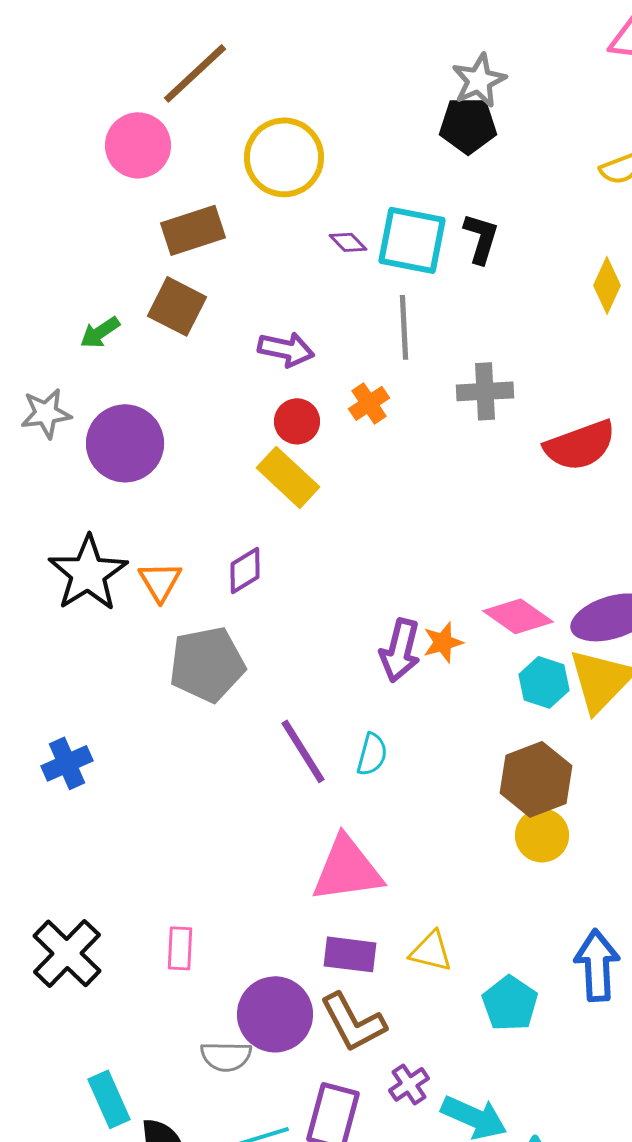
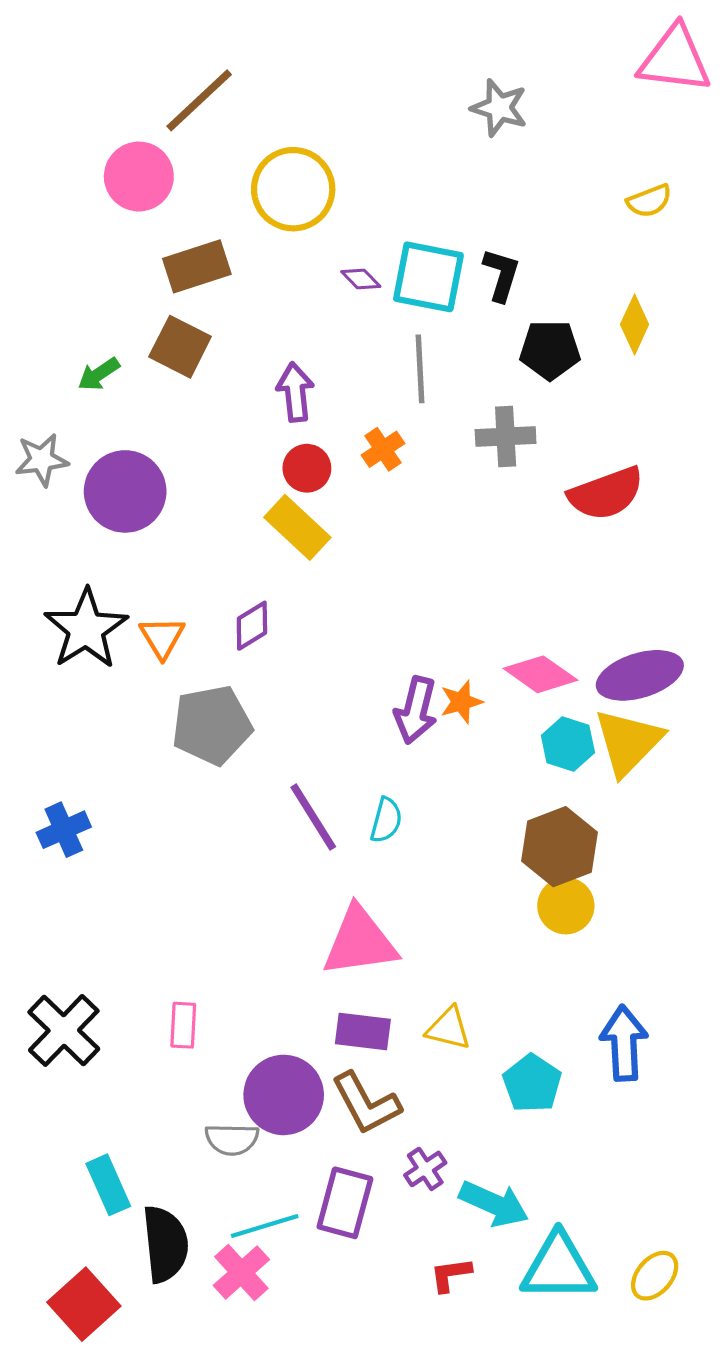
gray star: (479, 80) -> (499, 108), turned -30
black pentagon: (468, 125) -> (550, 350), moved
purple arrow: (286, 349) -> (295, 392), turned -108

